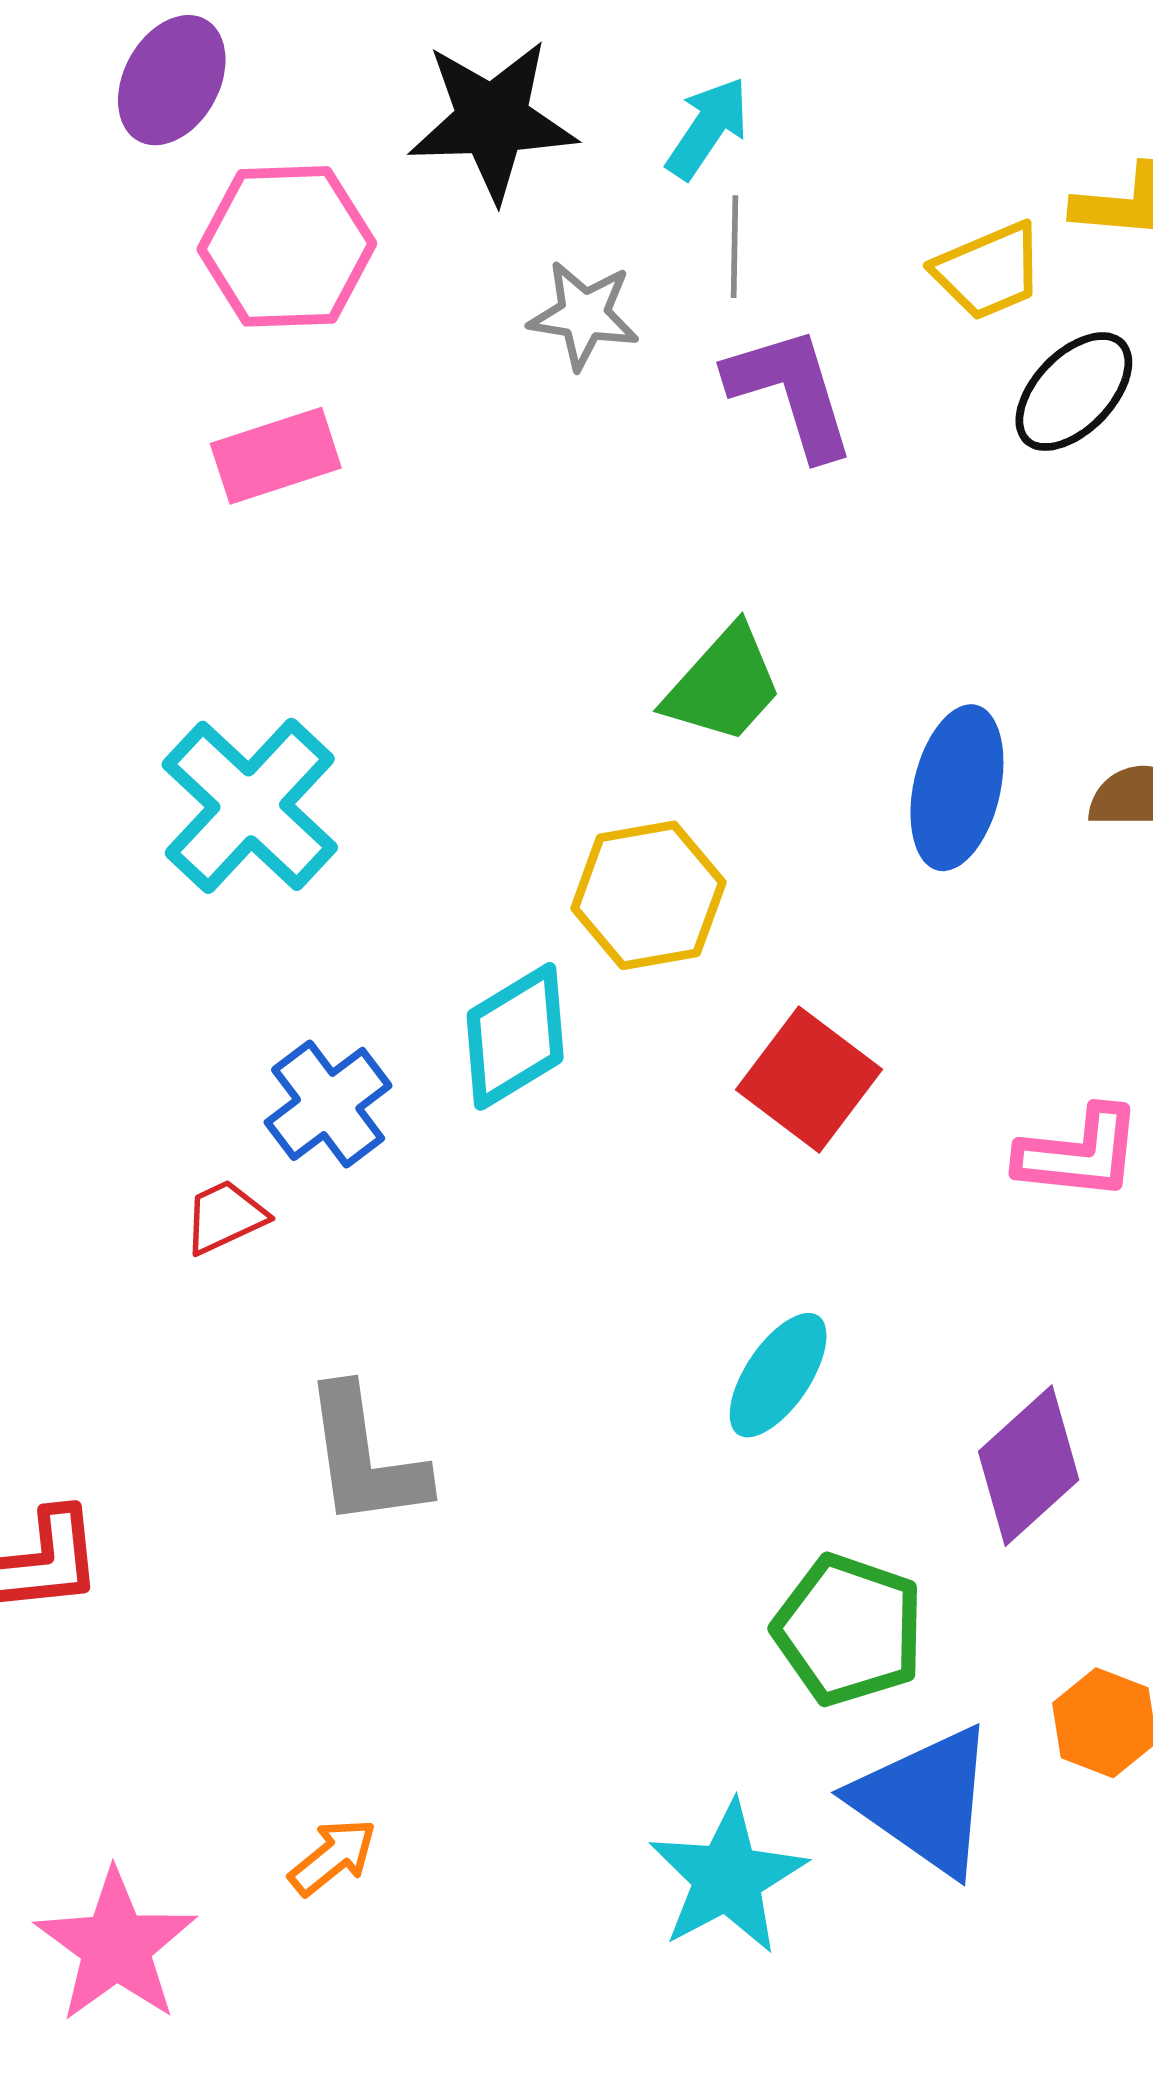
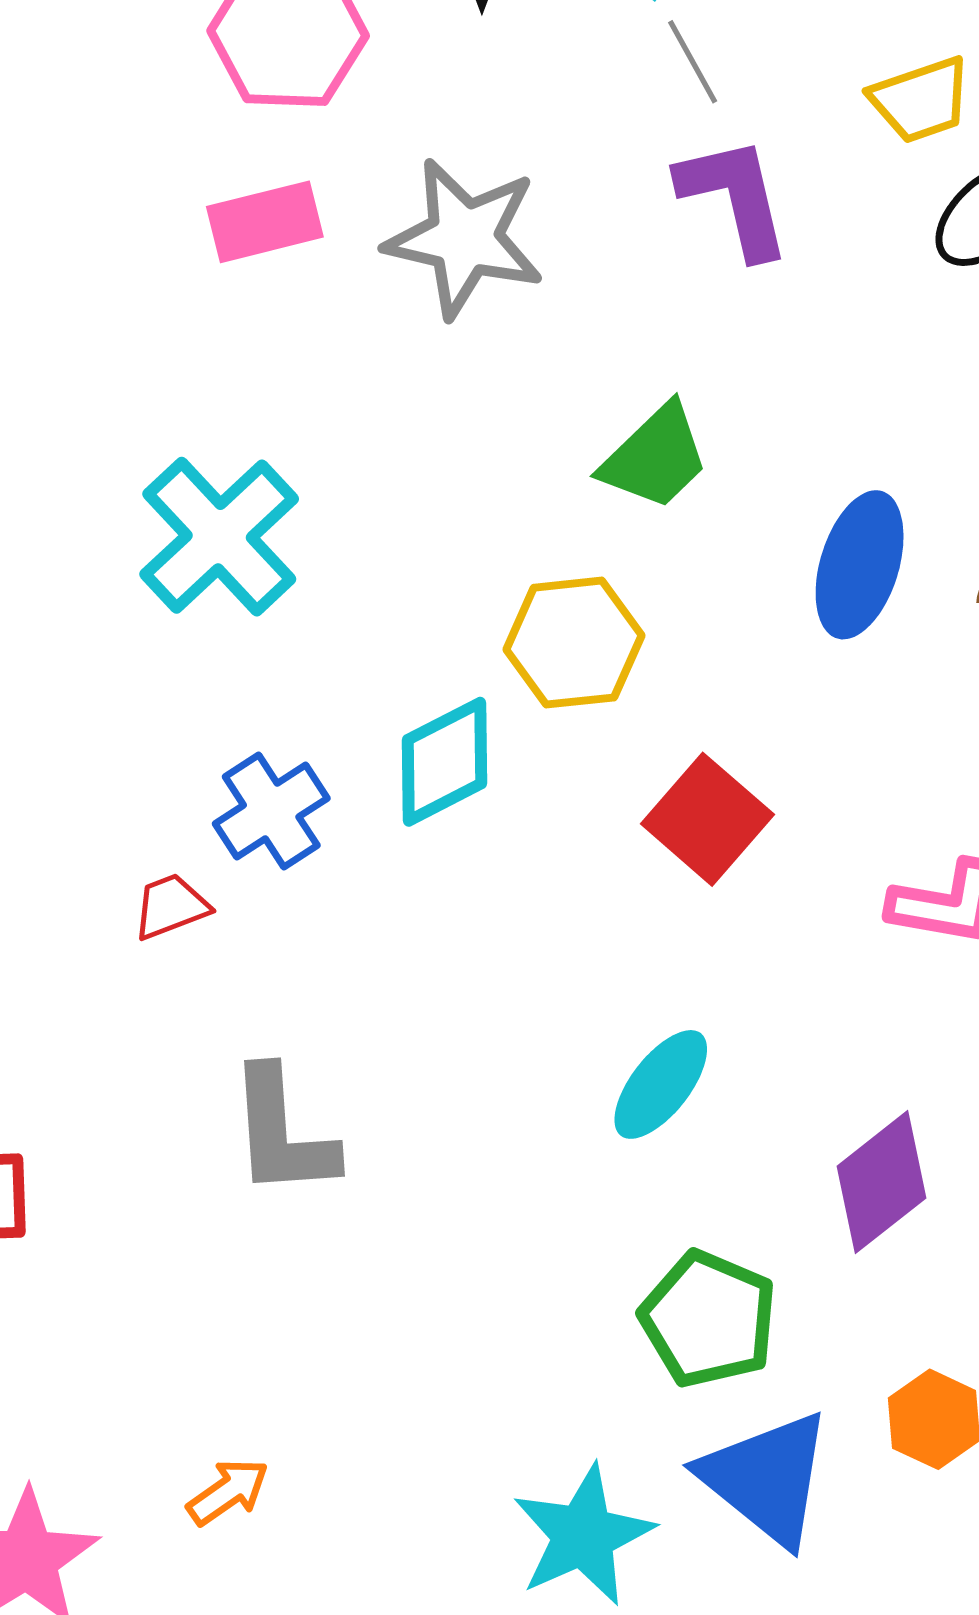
gray line: (734, 247) -> (693, 62), turned -34
gray star: (584, 315) -> (464, 238), moved, size x1.6

